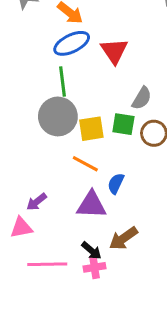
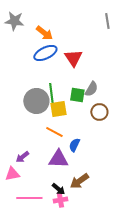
green line: (62, 81) -> (51, 93), moved
green square: (123, 124) -> (77, 95), moved

